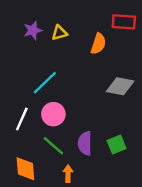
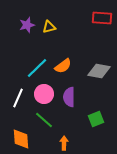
orange semicircle: (98, 44) -> (63, 66), moved, turned 36
purple semicircle: (85, 143) -> (69, 97), moved
orange arrow: (68, 174) -> (64, 143), moved

